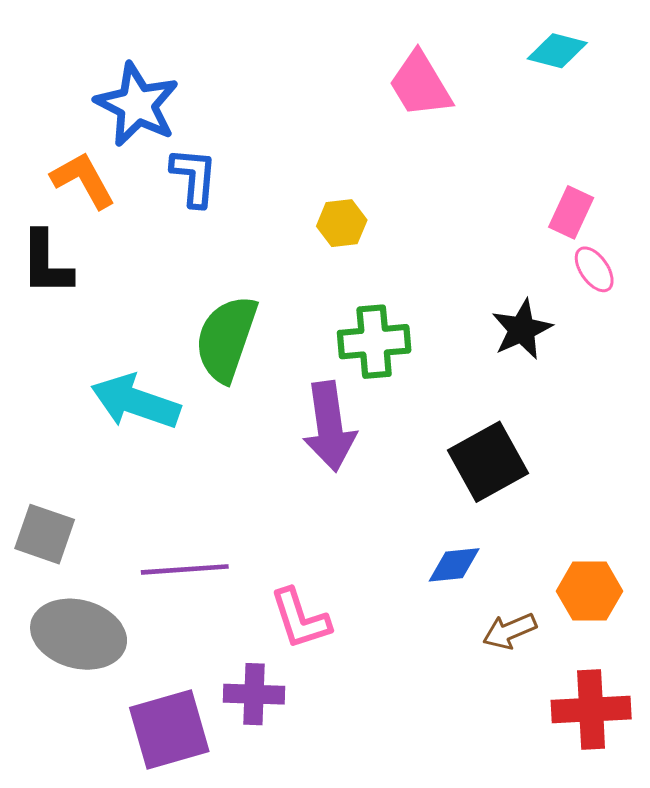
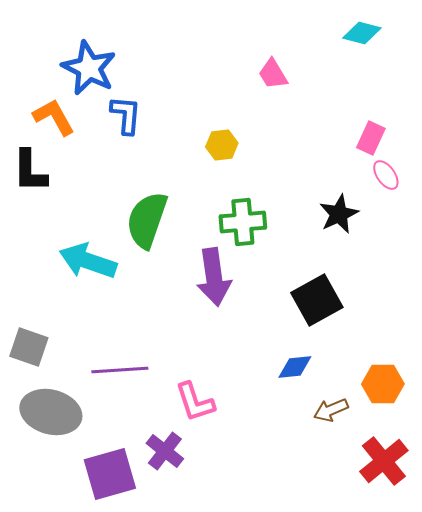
pink trapezoid: (420, 85) -> (273, 74), moved, size x0.7
purple cross: (254, 694) -> (165, 451), turned 36
red cross: (591, 710) -> (384, 461), turned -36

